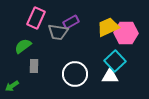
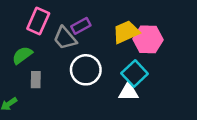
gray trapezoid: (58, 32) -> (65, 38), turned 40
white circle: (75, 74) -> (86, 70), moved

